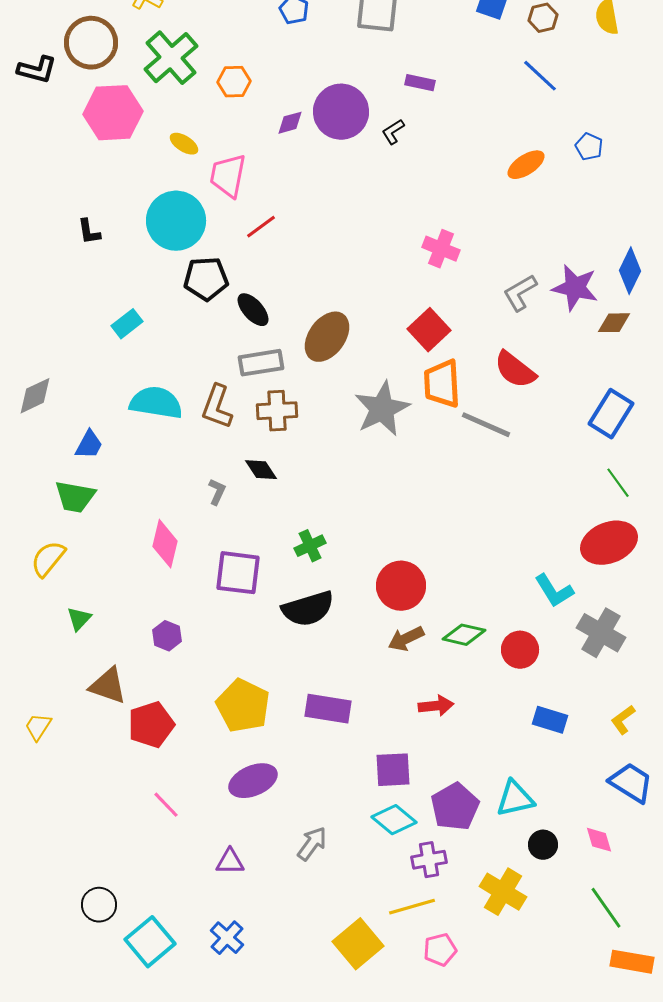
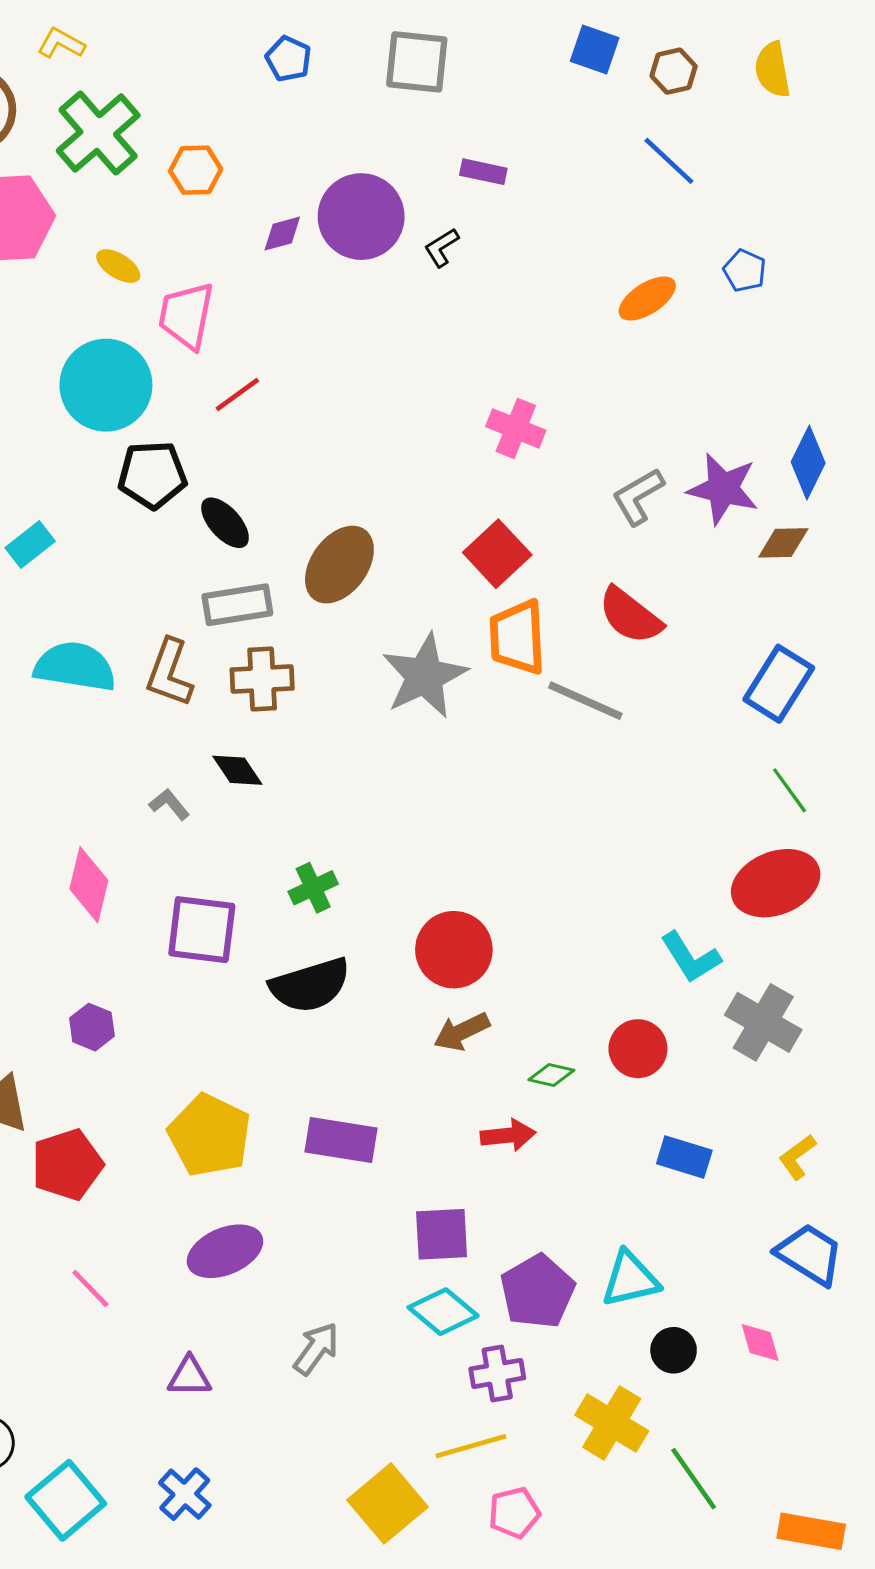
gray L-shape: (217, 492) -> (169, 804), turned -64
green diamond: (464, 635) -> (551, 1075), moved, size x0.7
green line: (606, 908) -> (694, 1479), moved

